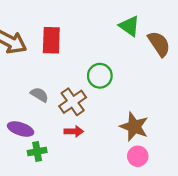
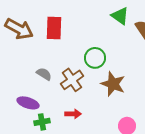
brown star: (134, 127) -> (113, 84), moved
red arrow: (74, 131) -> (73, 114), moved

